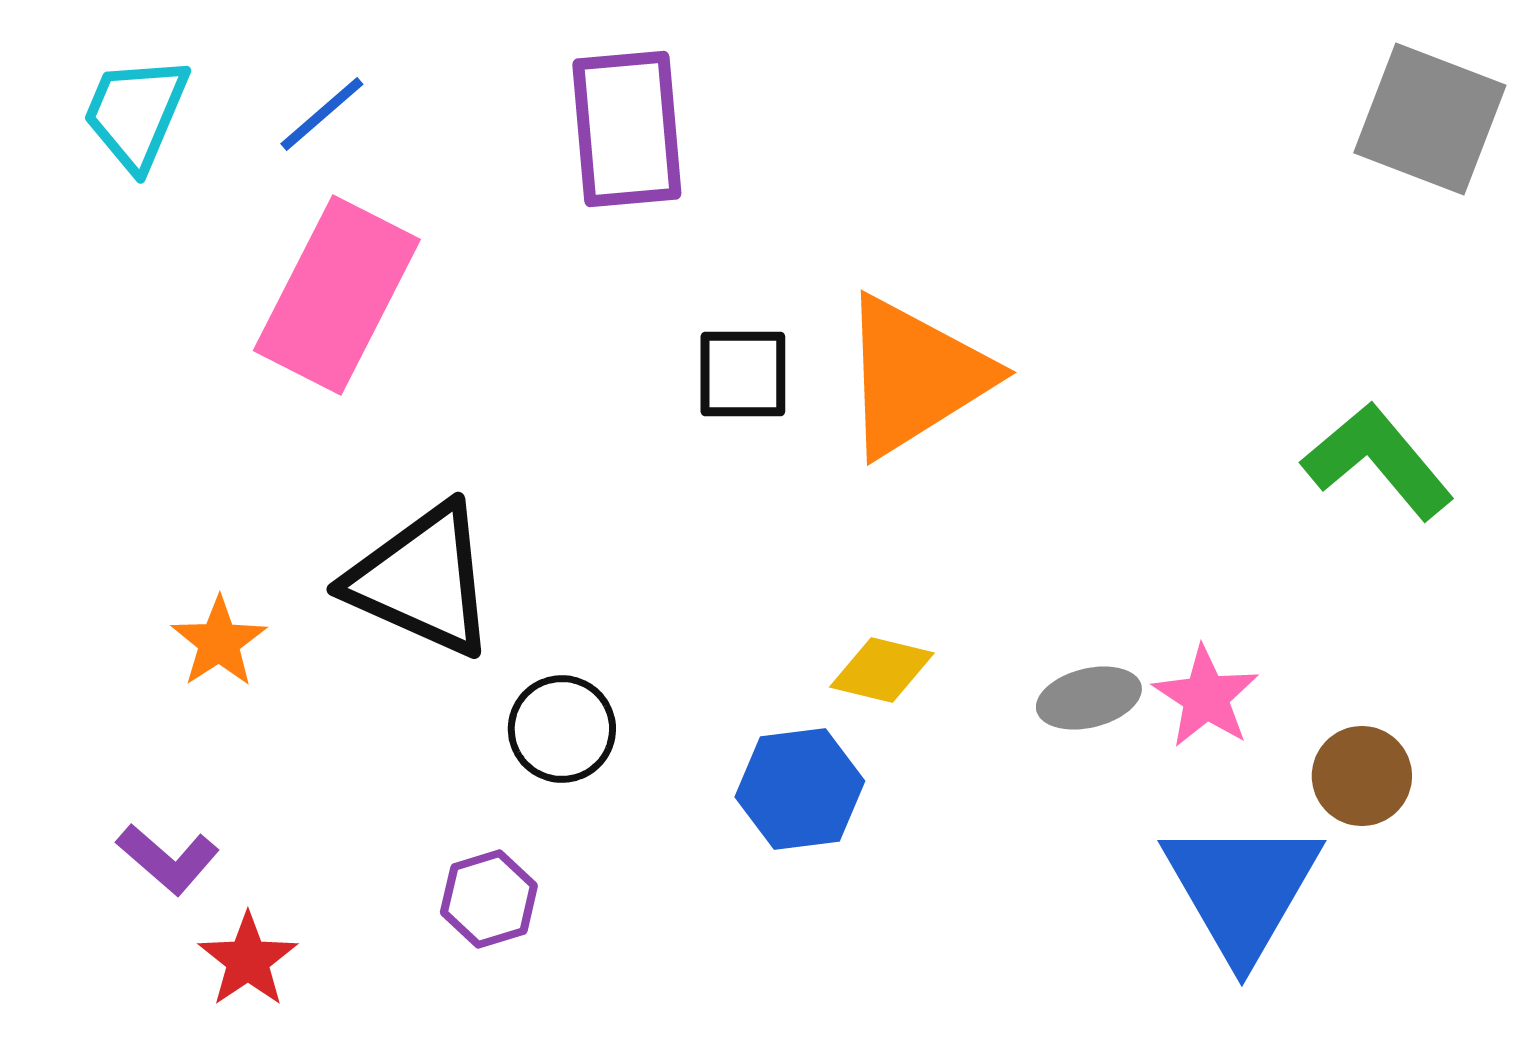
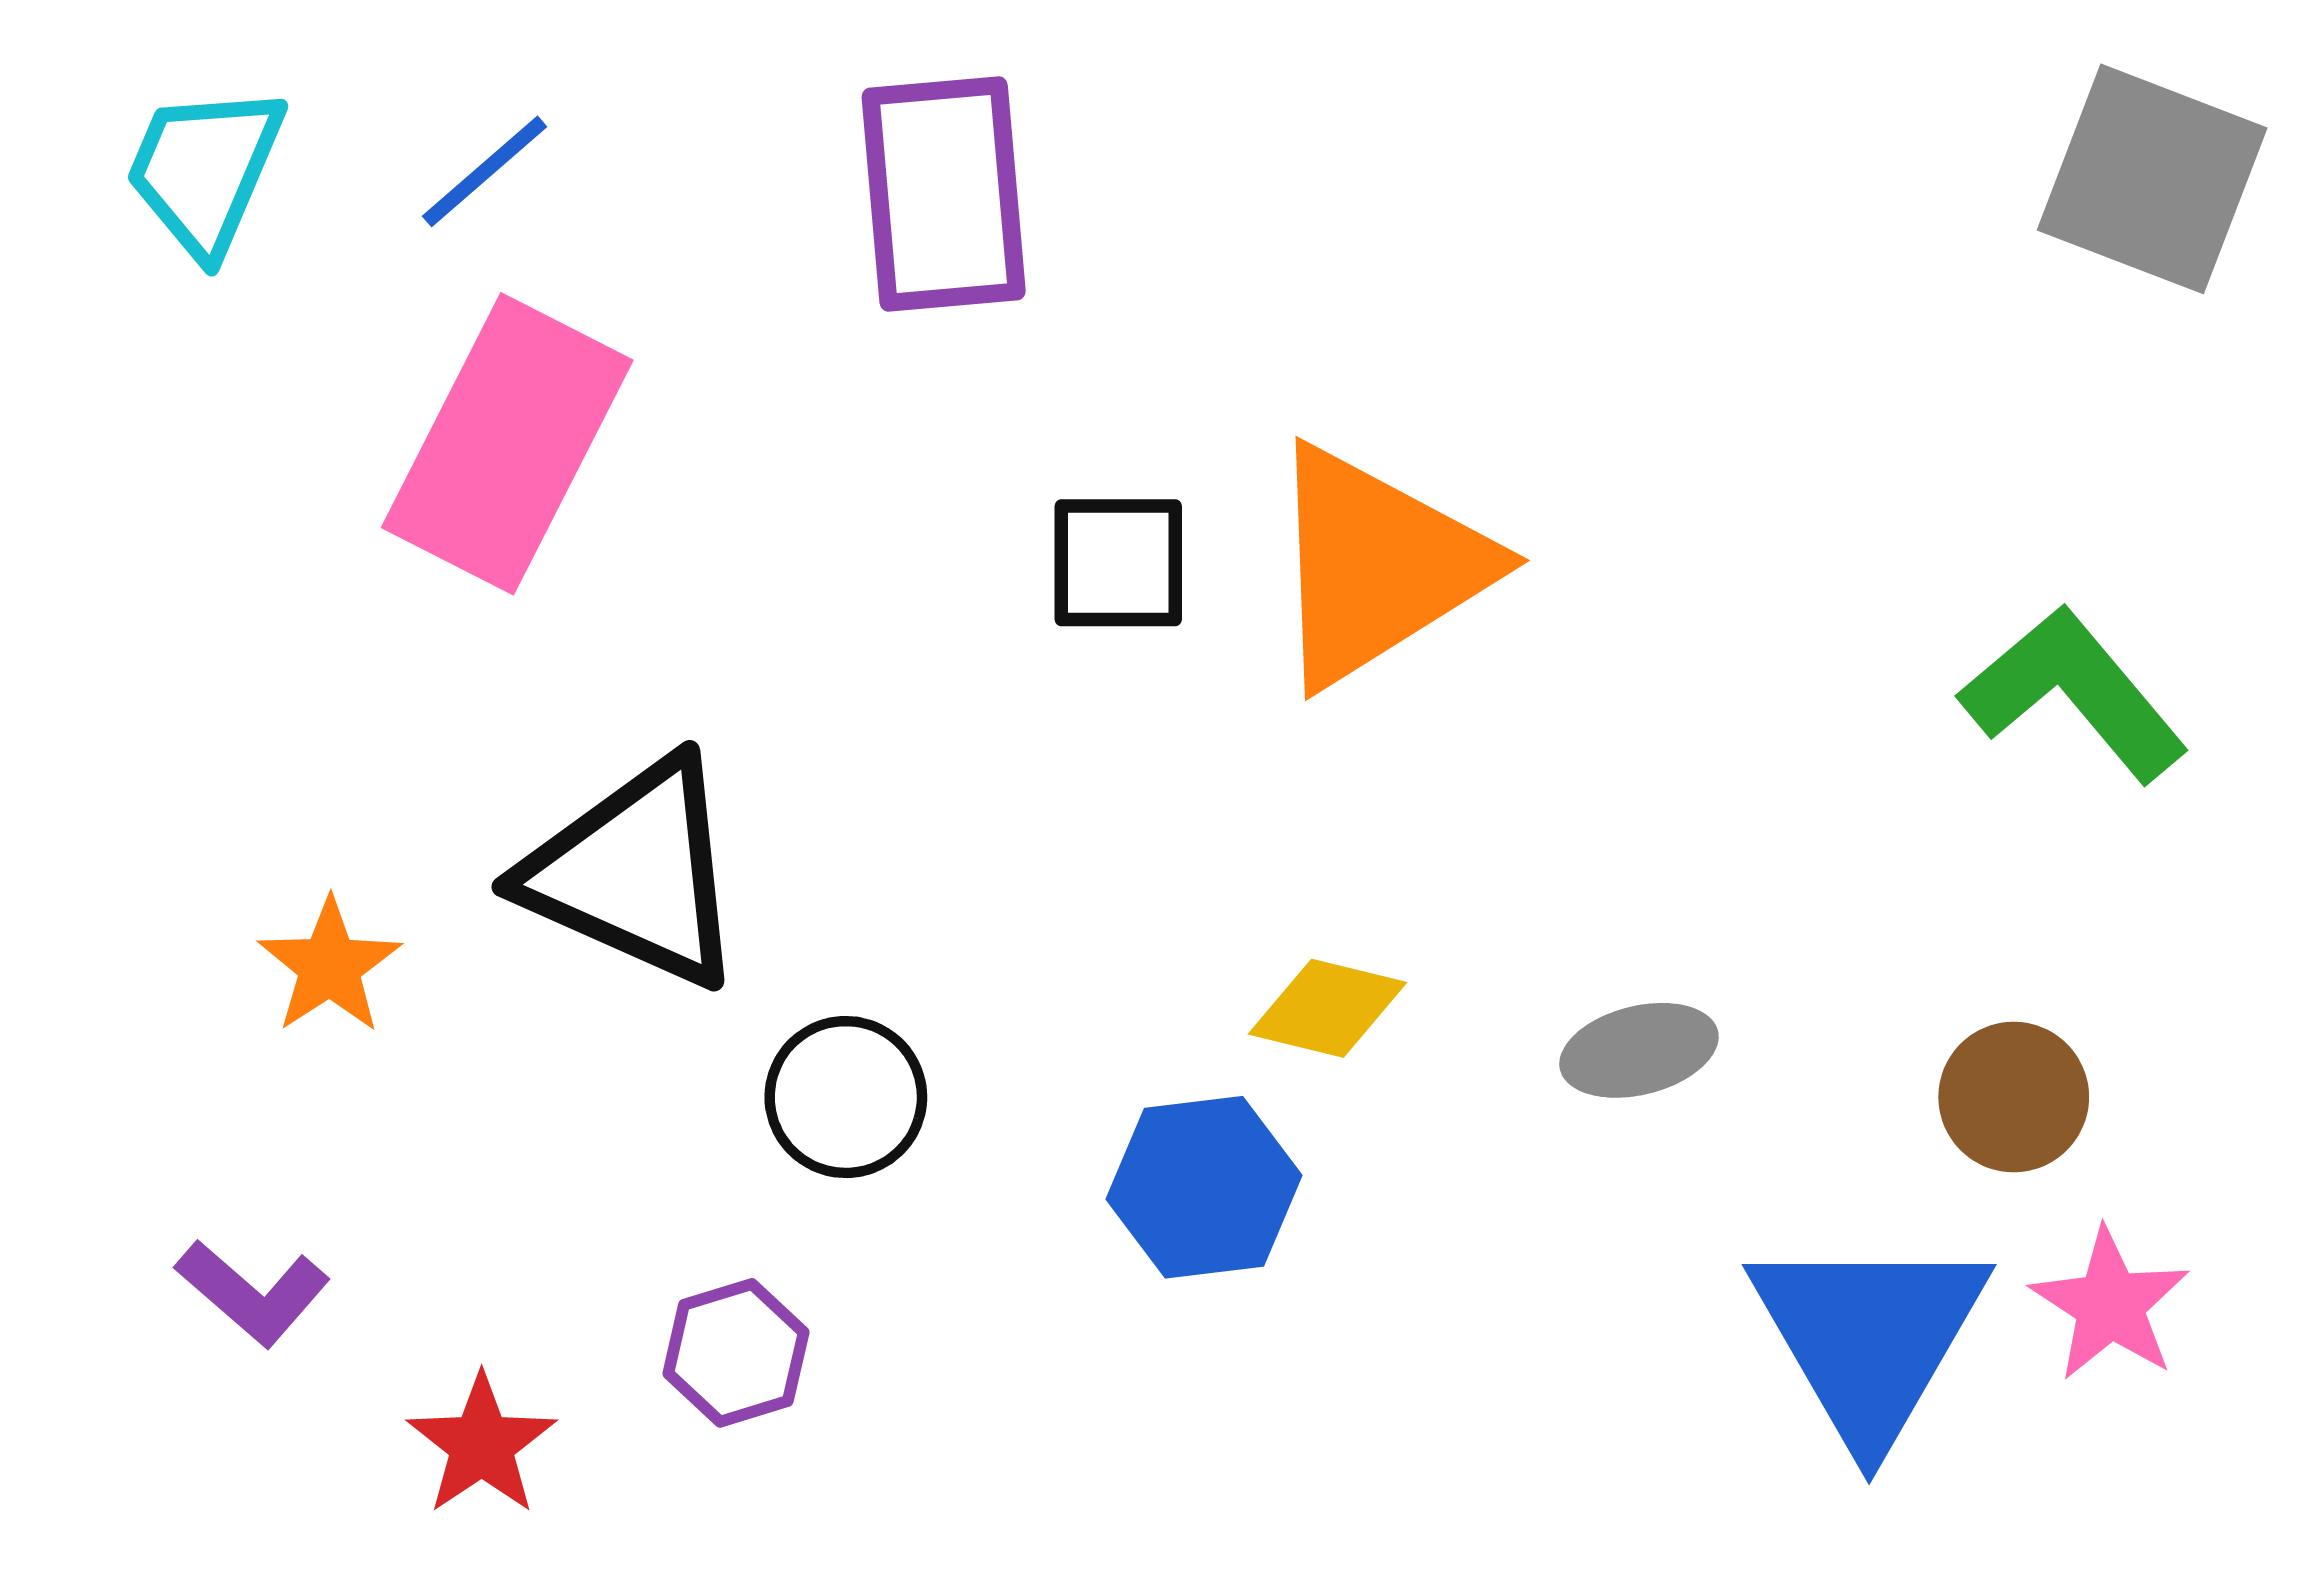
pink star: (1206, 697) -> (2110, 1305), moved
brown circle: (1362, 776) -> (2014, 1097), moved
red star: (248, 960) -> (482, 1445), moved

